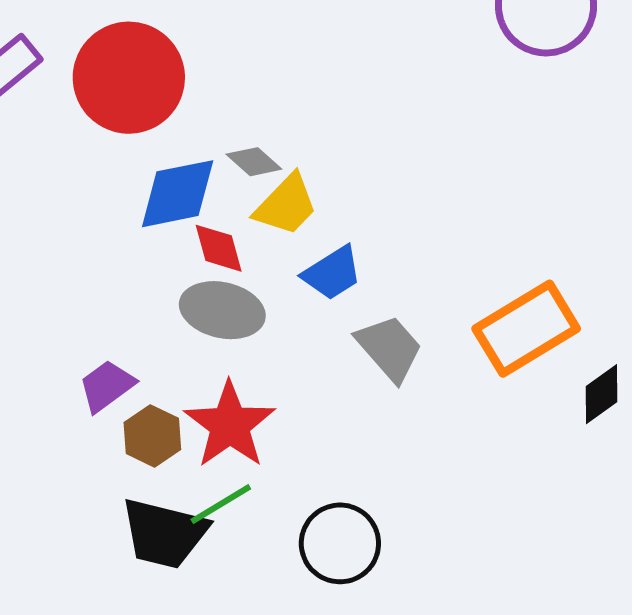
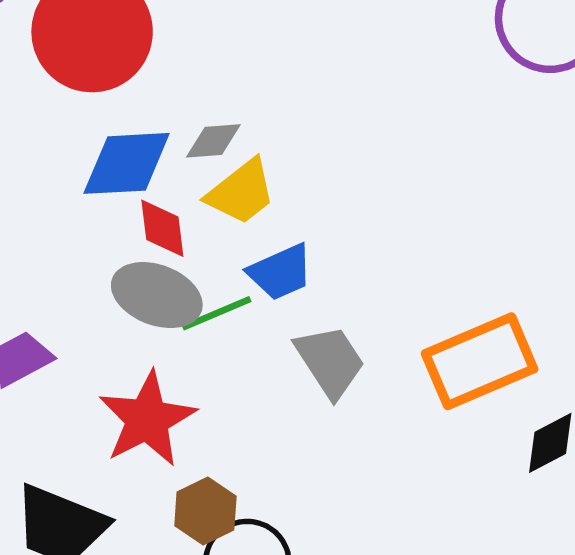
gray diamond: (254, 162) -> (213, 141), turned -54
brown hexagon: (152, 436) -> (205, 511), moved
green line: (221, 504) -> (217, 313), moved

